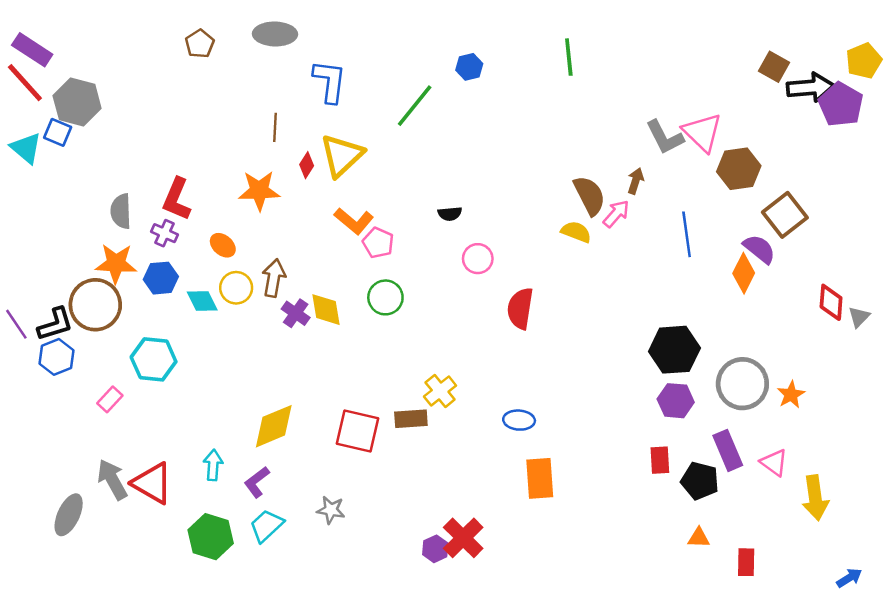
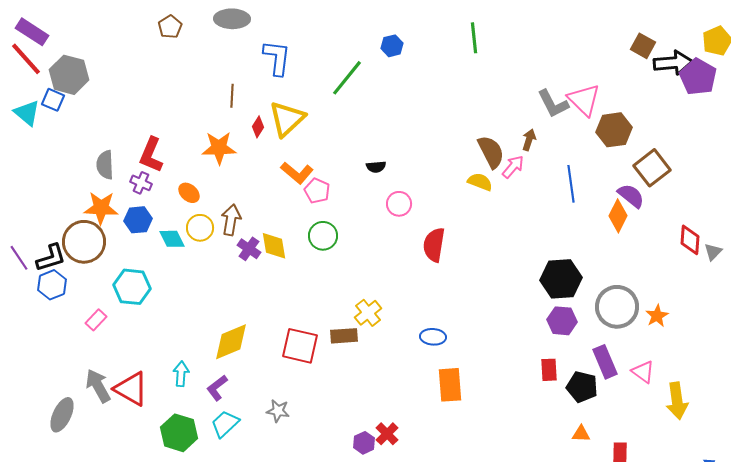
red cross: (463, 538) -> (387, 434), size x0.7

